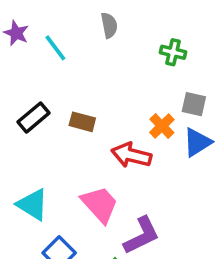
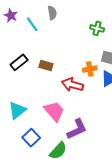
gray semicircle: (109, 25) -> (52, 13), moved
orange cross: (162, 126) -> (90, 69), turned 32
cyan triangle: (33, 204) -> (17, 110), turned 48

